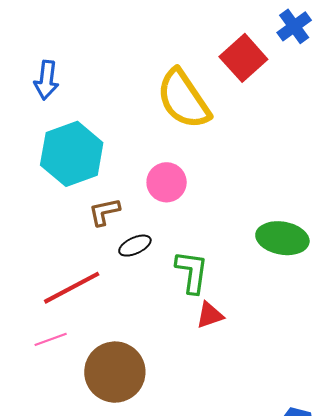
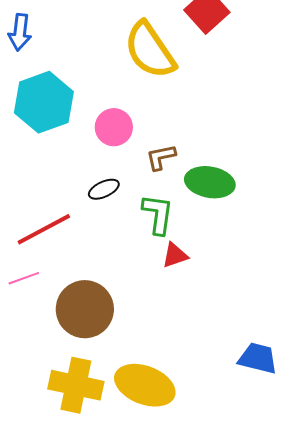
pink circle: (167, 182) -> (114, 127), moved
brown L-shape: (104, 212) -> (161, 157), moved
green ellipse: (282, 238) -> (210, 182), moved

